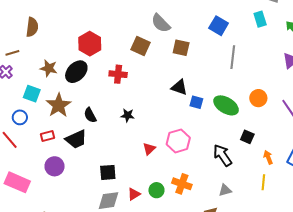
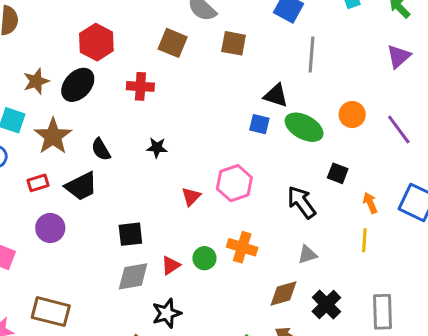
brown star: (49, 68) -> (36, 81), turned -30
black triangle: (179, 87) -> (276, 95), moved

